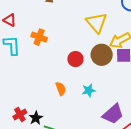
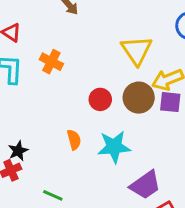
cyan star: (89, 90) -> (114, 147), size x1.6
black star: (36, 118) -> (18, 151), moved

